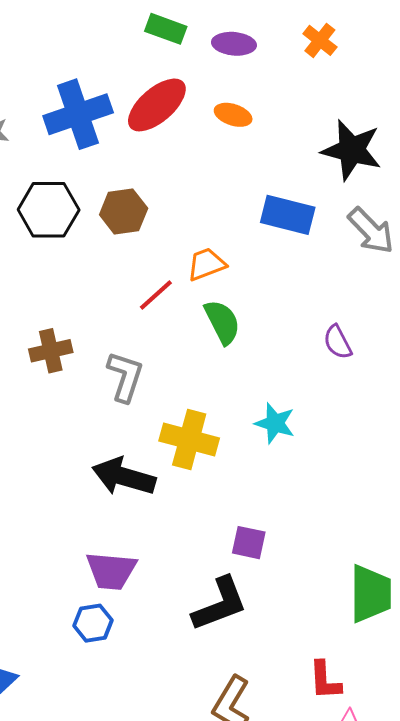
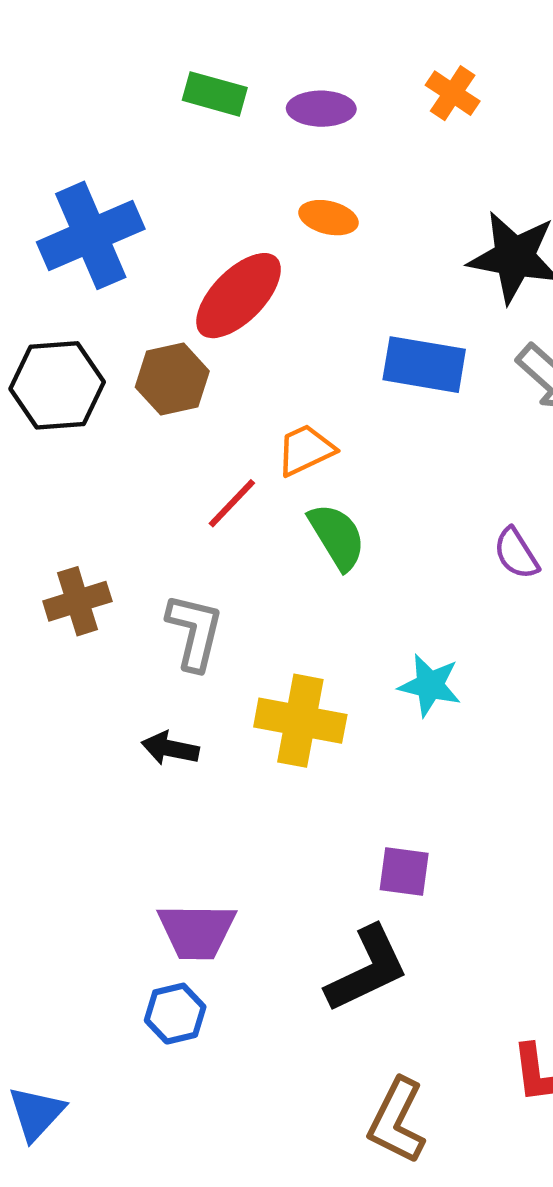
red ellipse: (157, 105) -> (239, 296), moved
black arrow: (124, 477) -> (170, 748), moved, size x0.6

